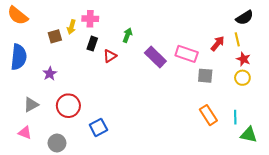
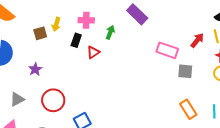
pink cross: (90, 19) -> (86, 20), moved
purple rectangle: (155, 57) -> (137, 14), moved

